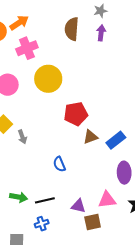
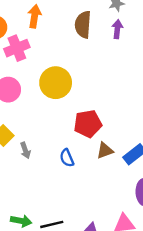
orange arrow: (19, 23) -> (34, 16), moved, turned -48
pink cross: (27, 48) -> (17, 48), moved
blue semicircle: (59, 164) -> (67, 158), moved

